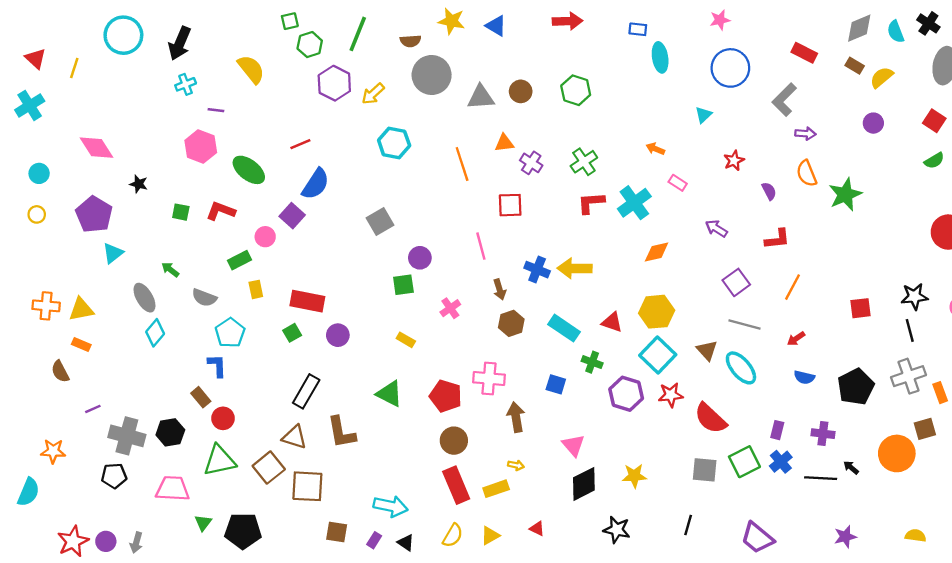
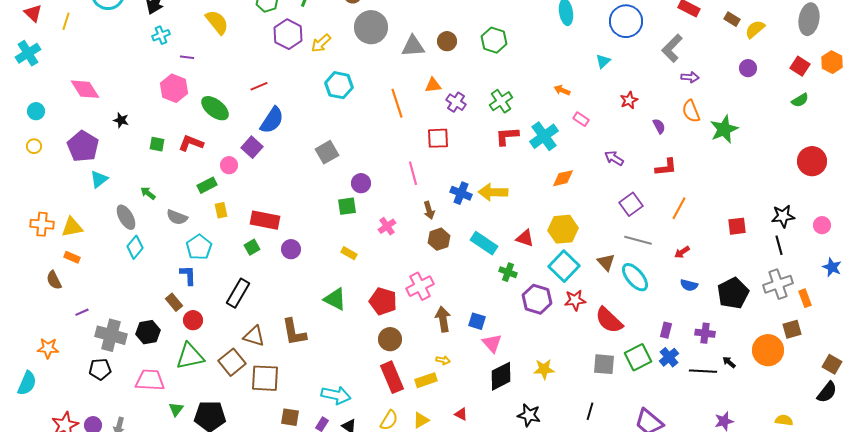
pink cross: (489, 378) -> (420, 286), turned -32
blue square: (556, 384) -> (477, 321), moved
black rectangle: (306, 391) -> (238, 293), moved

